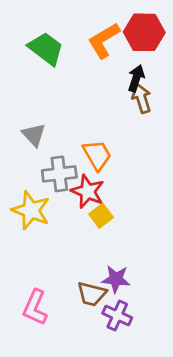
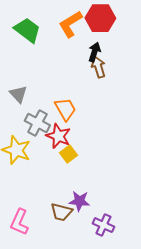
gray cross: (59, 174) -> (37, 123), turned 35
purple cross: (117, 315) -> (103, 225), moved

